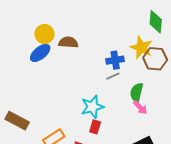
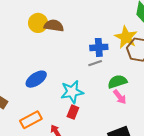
yellow circle: (44, 34) -> (38, 23), moved
blue ellipse: (40, 53) -> (36, 79), moved
green semicircle: (137, 92) -> (117, 82), turned 54

